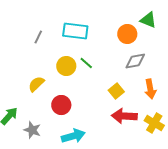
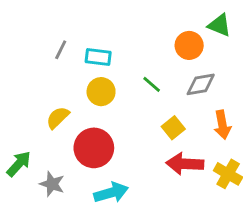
cyan rectangle: (75, 31) -> (98, 57), moved, size x0.7
green line: (86, 63) -> (152, 84), moved
red circle: (61, 105) -> (94, 148), size x1.4

